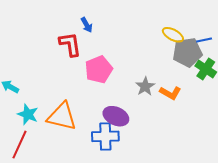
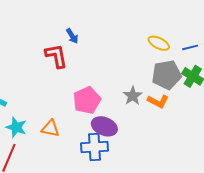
gray pentagon: (187, 52) -> (167, 75), moved
pink pentagon: (99, 70) -> (87, 100), moved
orange triangle: (62, 116) -> (50, 128), size x0.6

